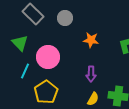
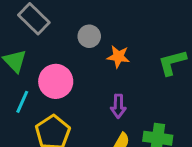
gray circle: (65, 18) -> (89, 36), moved

